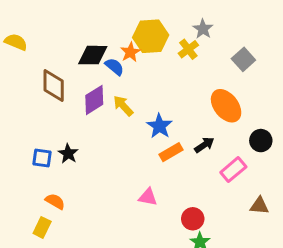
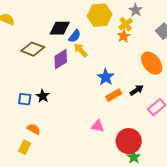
orange star: (130, 52) -> (124, 36), moved
blue semicircle: (114, 67) -> (75, 36), turned 88
brown diamond: (54, 85) -> (33, 49), turned -70
yellow arrow: (123, 106) -> (81, 50), moved
red circle: (193, 219) -> (129, 141), size x1.6

